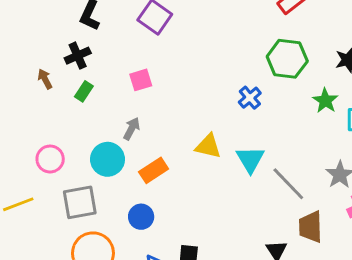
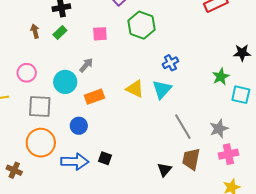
green hexagon: (287, 59) -> (141, 25), moved
brown arrow: (45, 79) -> (35, 31), moved
cyan triangle: (250, 159) -> (162, 89), moved

